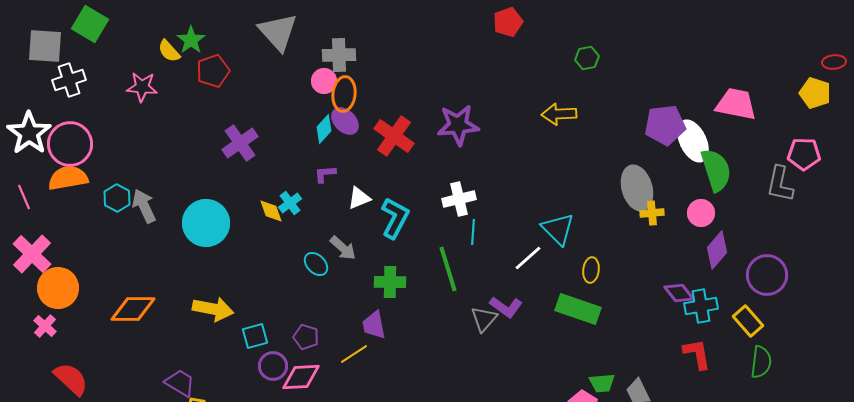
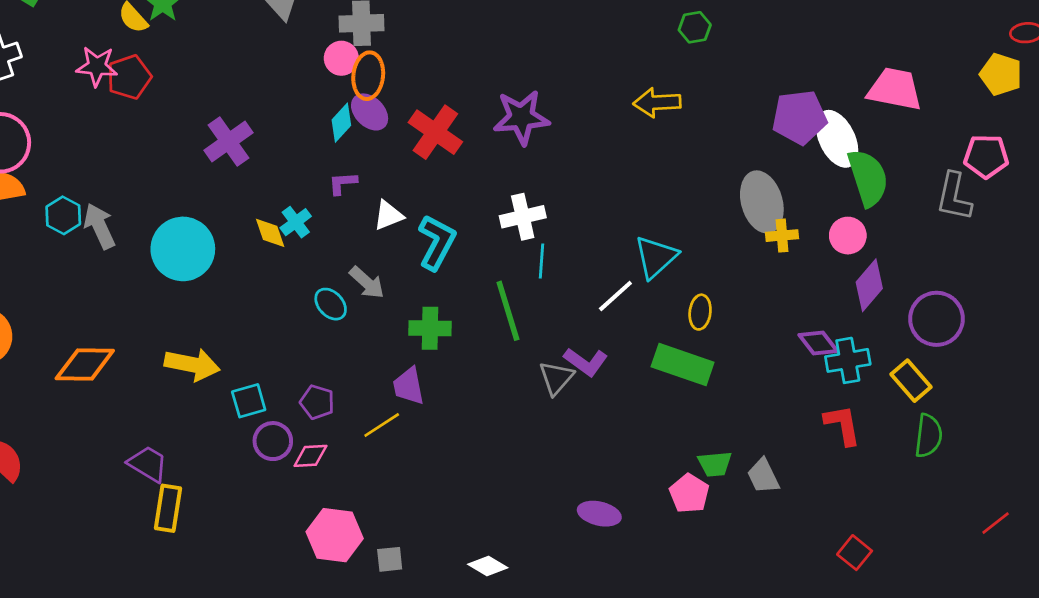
red pentagon: (213, 71) -> (129, 77), moved
cyan triangle: (558, 229) -> (656, 257), turned 33
pink diamond: (301, 377) -> (310, 456), size x0.7

